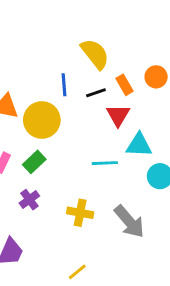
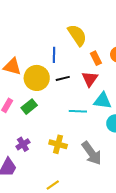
black line: (96, 93) -> (63, 78), moved
purple cross: (29, 200) -> (23, 144), moved

